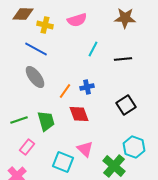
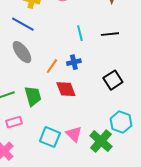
cyan line: (93, 49) -> (80, 33), moved, turned -42
pink rectangle: (27, 147) -> (14, 122), turned 35
pink triangle: (85, 149) -> (74, 134), moved

